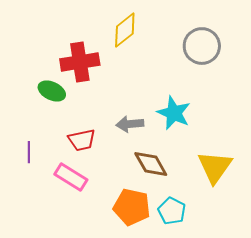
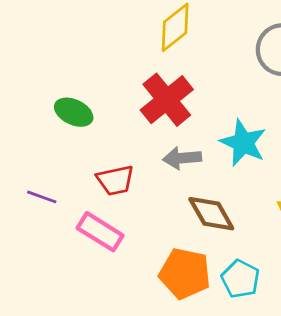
red cross: (80, 62) -> (167, 100), moved, turned -30
purple line: (29, 152) -> (42, 197), turned -70

